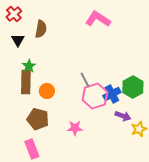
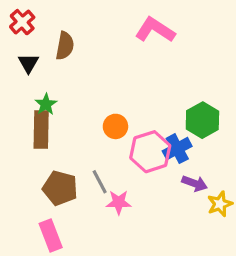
gray line: (85, 80) -> (100, 182), moved
green hexagon: (133, 87) -> (202, 120), moved
orange circle: (47, 91) -> (115, 126), moved

